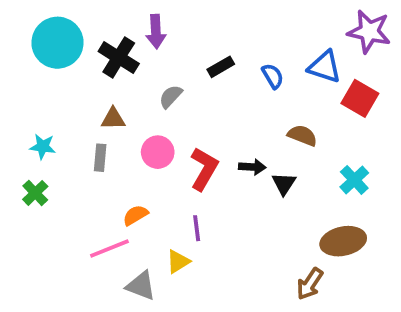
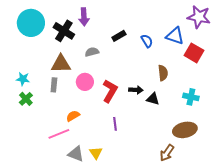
gray semicircle: (171, 96) -> (92, 52), turned 32
brown triangle: (113, 119) -> (61, 64), size x1.5
brown semicircle: (302, 135) -> (163, 73), turned 63
cyan cross: (354, 180) -> (191, 97), turned -35
black triangle: (284, 184) -> (153, 99), turned -48
green cross: (35, 193) -> (26, 99), moved
purple line: (197, 228) -> (115, 124), moved
yellow triangle: (178, 262) -> (96, 153), moved, turned -32

